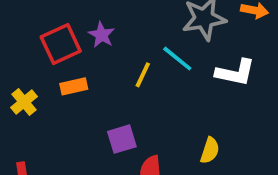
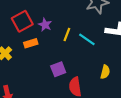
purple star: (102, 35) -> (45, 25), moved
cyan line: (177, 59) -> (87, 39), moved

